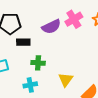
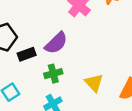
purple semicircle: (51, 27) -> (56, 43), moved

